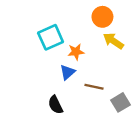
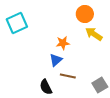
cyan square: (51, 37) -> (17, 23), moved
brown line: (94, 87) -> (68, 76), moved

